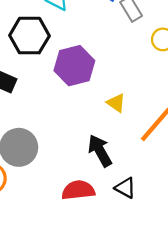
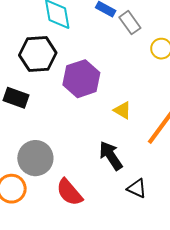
red semicircle: (78, 190) -> (69, 192), moved, turned -120

